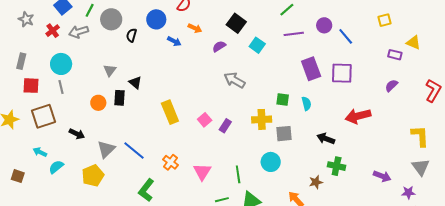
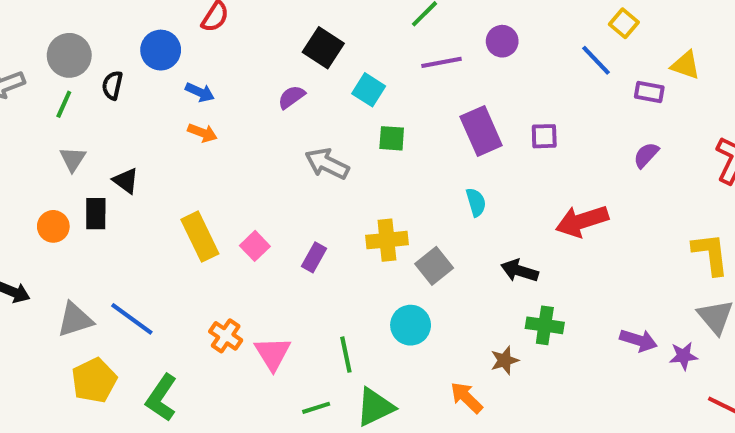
green line: (90, 10) -> (64, 104), moved
yellow square: (384, 20) -> (624, 23), turned -32
orange arrow: (195, 28) -> (202, 133), moved
blue line: (346, 36) -> (596, 60), moved
purple square: (342, 73) -> (544, 136), size x0.6
green square: (283, 99) -> (392, 138), moved
pink square: (205, 120) -> (255, 246), moved
gray square: (284, 134) -> (434, 266), turned -30
gray triangle: (106, 149) -> (75, 320), turned 30
orange cross: (171, 162) -> (226, 336), moved
yellow pentagon: (93, 176) -> (94, 380), moved
purple star: (408, 192) -> (683, 356), moved

